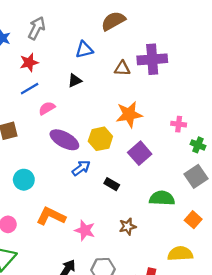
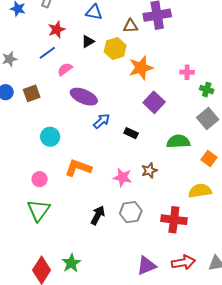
blue triangle: (84, 50) -> (94, 12), turned 30
red star: (29, 62) -> (57, 29), moved
yellow hexagon: (100, 139) -> (115, 49), moved
pink star: (85, 230) -> (123, 177), moved

